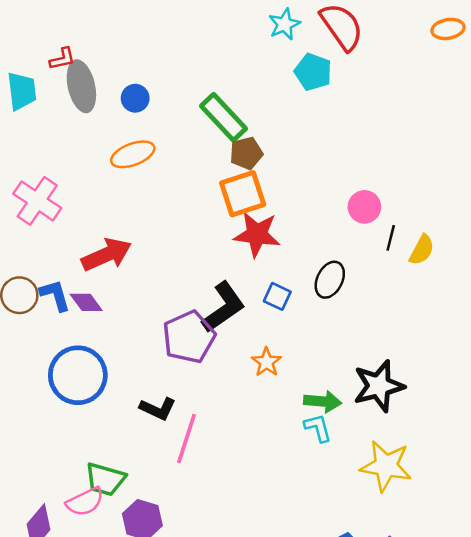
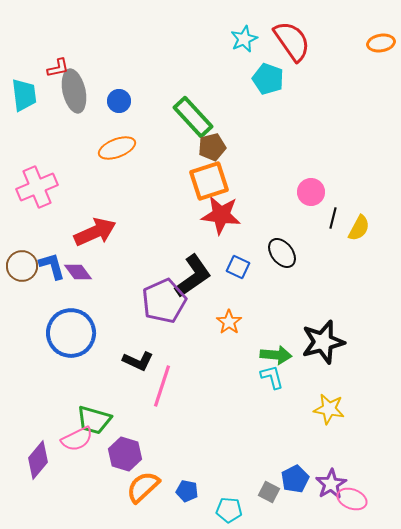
pink cross: (37, 201) -> (37, 187), turned 33
black ellipse: (330, 280) -> (282, 253), turned -64
yellow star: (386, 466) -> (329, 409), size x0.7

